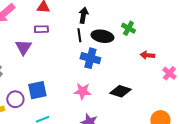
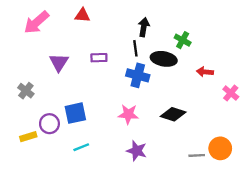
black arrow: (83, 15) -> (144, 27), moved
purple rectangle: (41, 29) -> (99, 58), moved
black line: (79, 35) -> (135, 48), moved
black ellipse: (102, 36) -> (164, 59), moved

